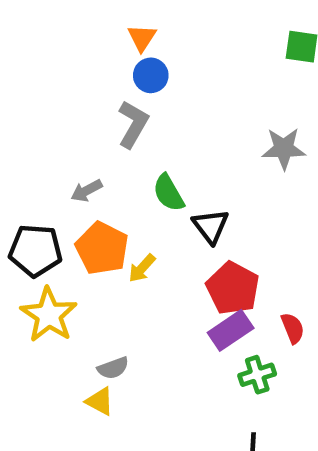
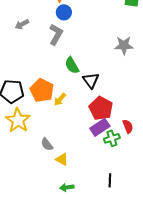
gray arrow: (86, 191) -> (22, 24), moved
gray semicircle: (113, 368) -> (47, 144), turned 72
green cross: (257, 375) -> (112, 138), moved
yellow triangle: (100, 401) -> (62, 159), moved

